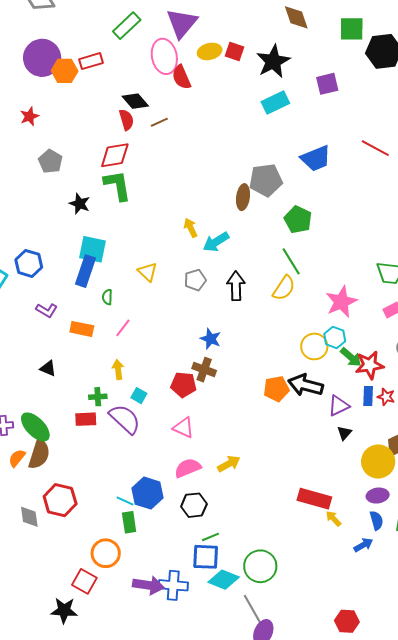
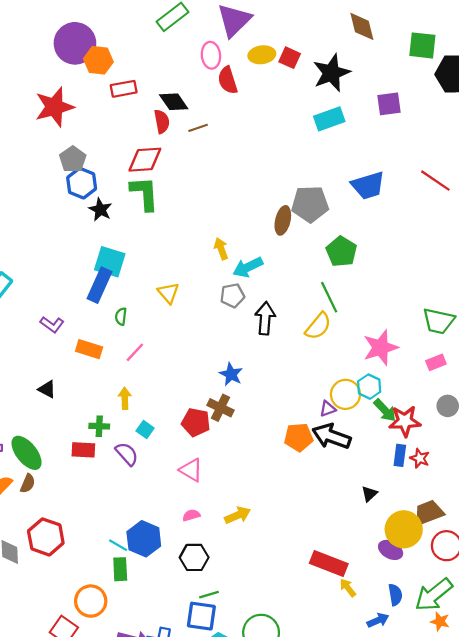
pink ellipse: (164, 56) -> (211, 55), size x0.7
red rectangle: (91, 61) -> (124, 89), moved
red star: (29, 116) -> (54, 107), size x1.8
blue hexagon: (29, 263) -> (82, 183), moved
gray pentagon: (195, 280) -> (232, 295), moved
purple triangle: (339, 406) -> (328, 409), moved, size x0.7
purple semicircle: (125, 419) -> (127, 454), size x0.7
brown semicircle: (39, 454) -> (28, 483), size x0.6
pink semicircle: (188, 468) -> (191, 515), size x0.6
purple ellipse: (378, 496) -> (391, 550), moved, turned 30

